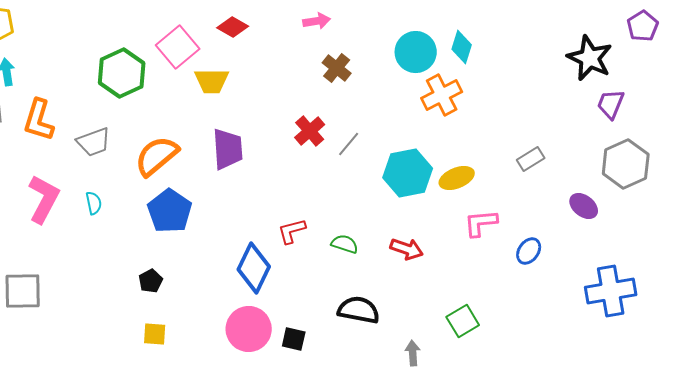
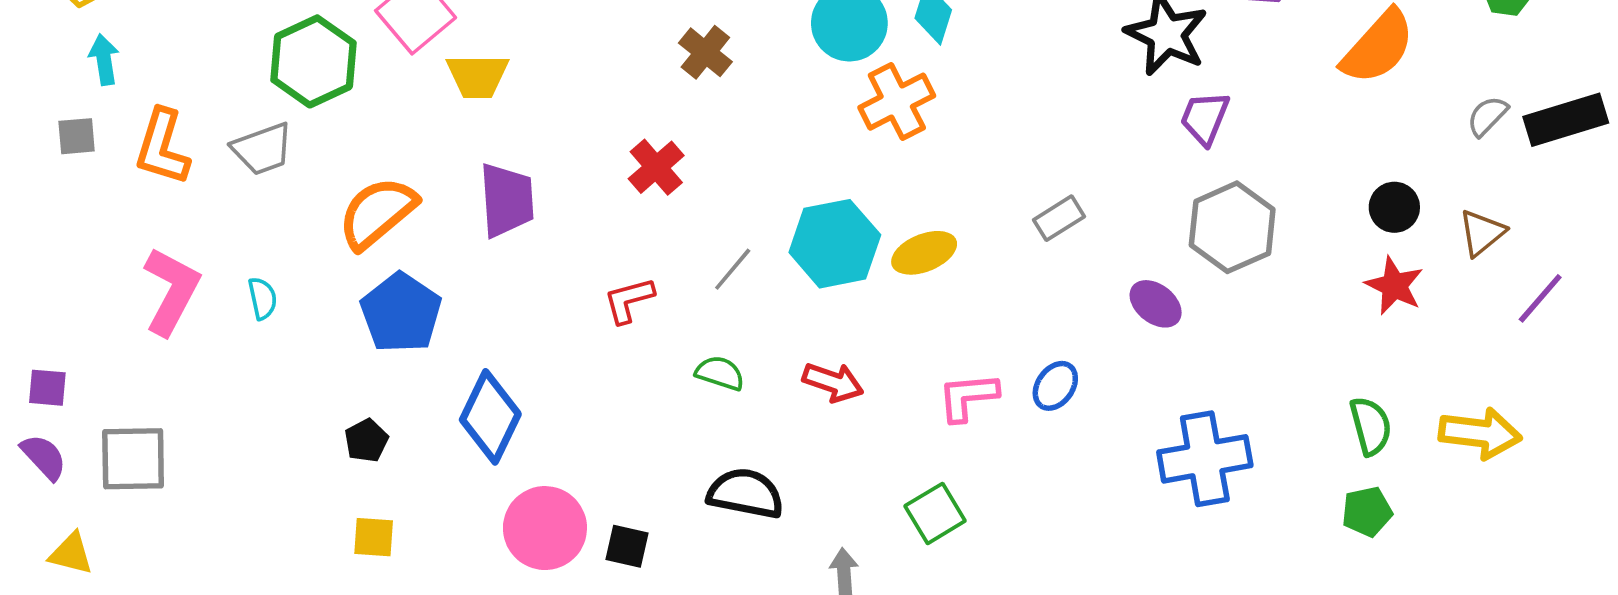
gray trapezoid: (94, 142) -> (262, 149), moved
gray line: (349, 144) -> (733, 269), moved
pink L-shape: (481, 223) -> (968, 397), moved
red L-shape: (292, 231) -> (629, 300), moved
blue diamond: (254, 268) -> (490, 417), moved

